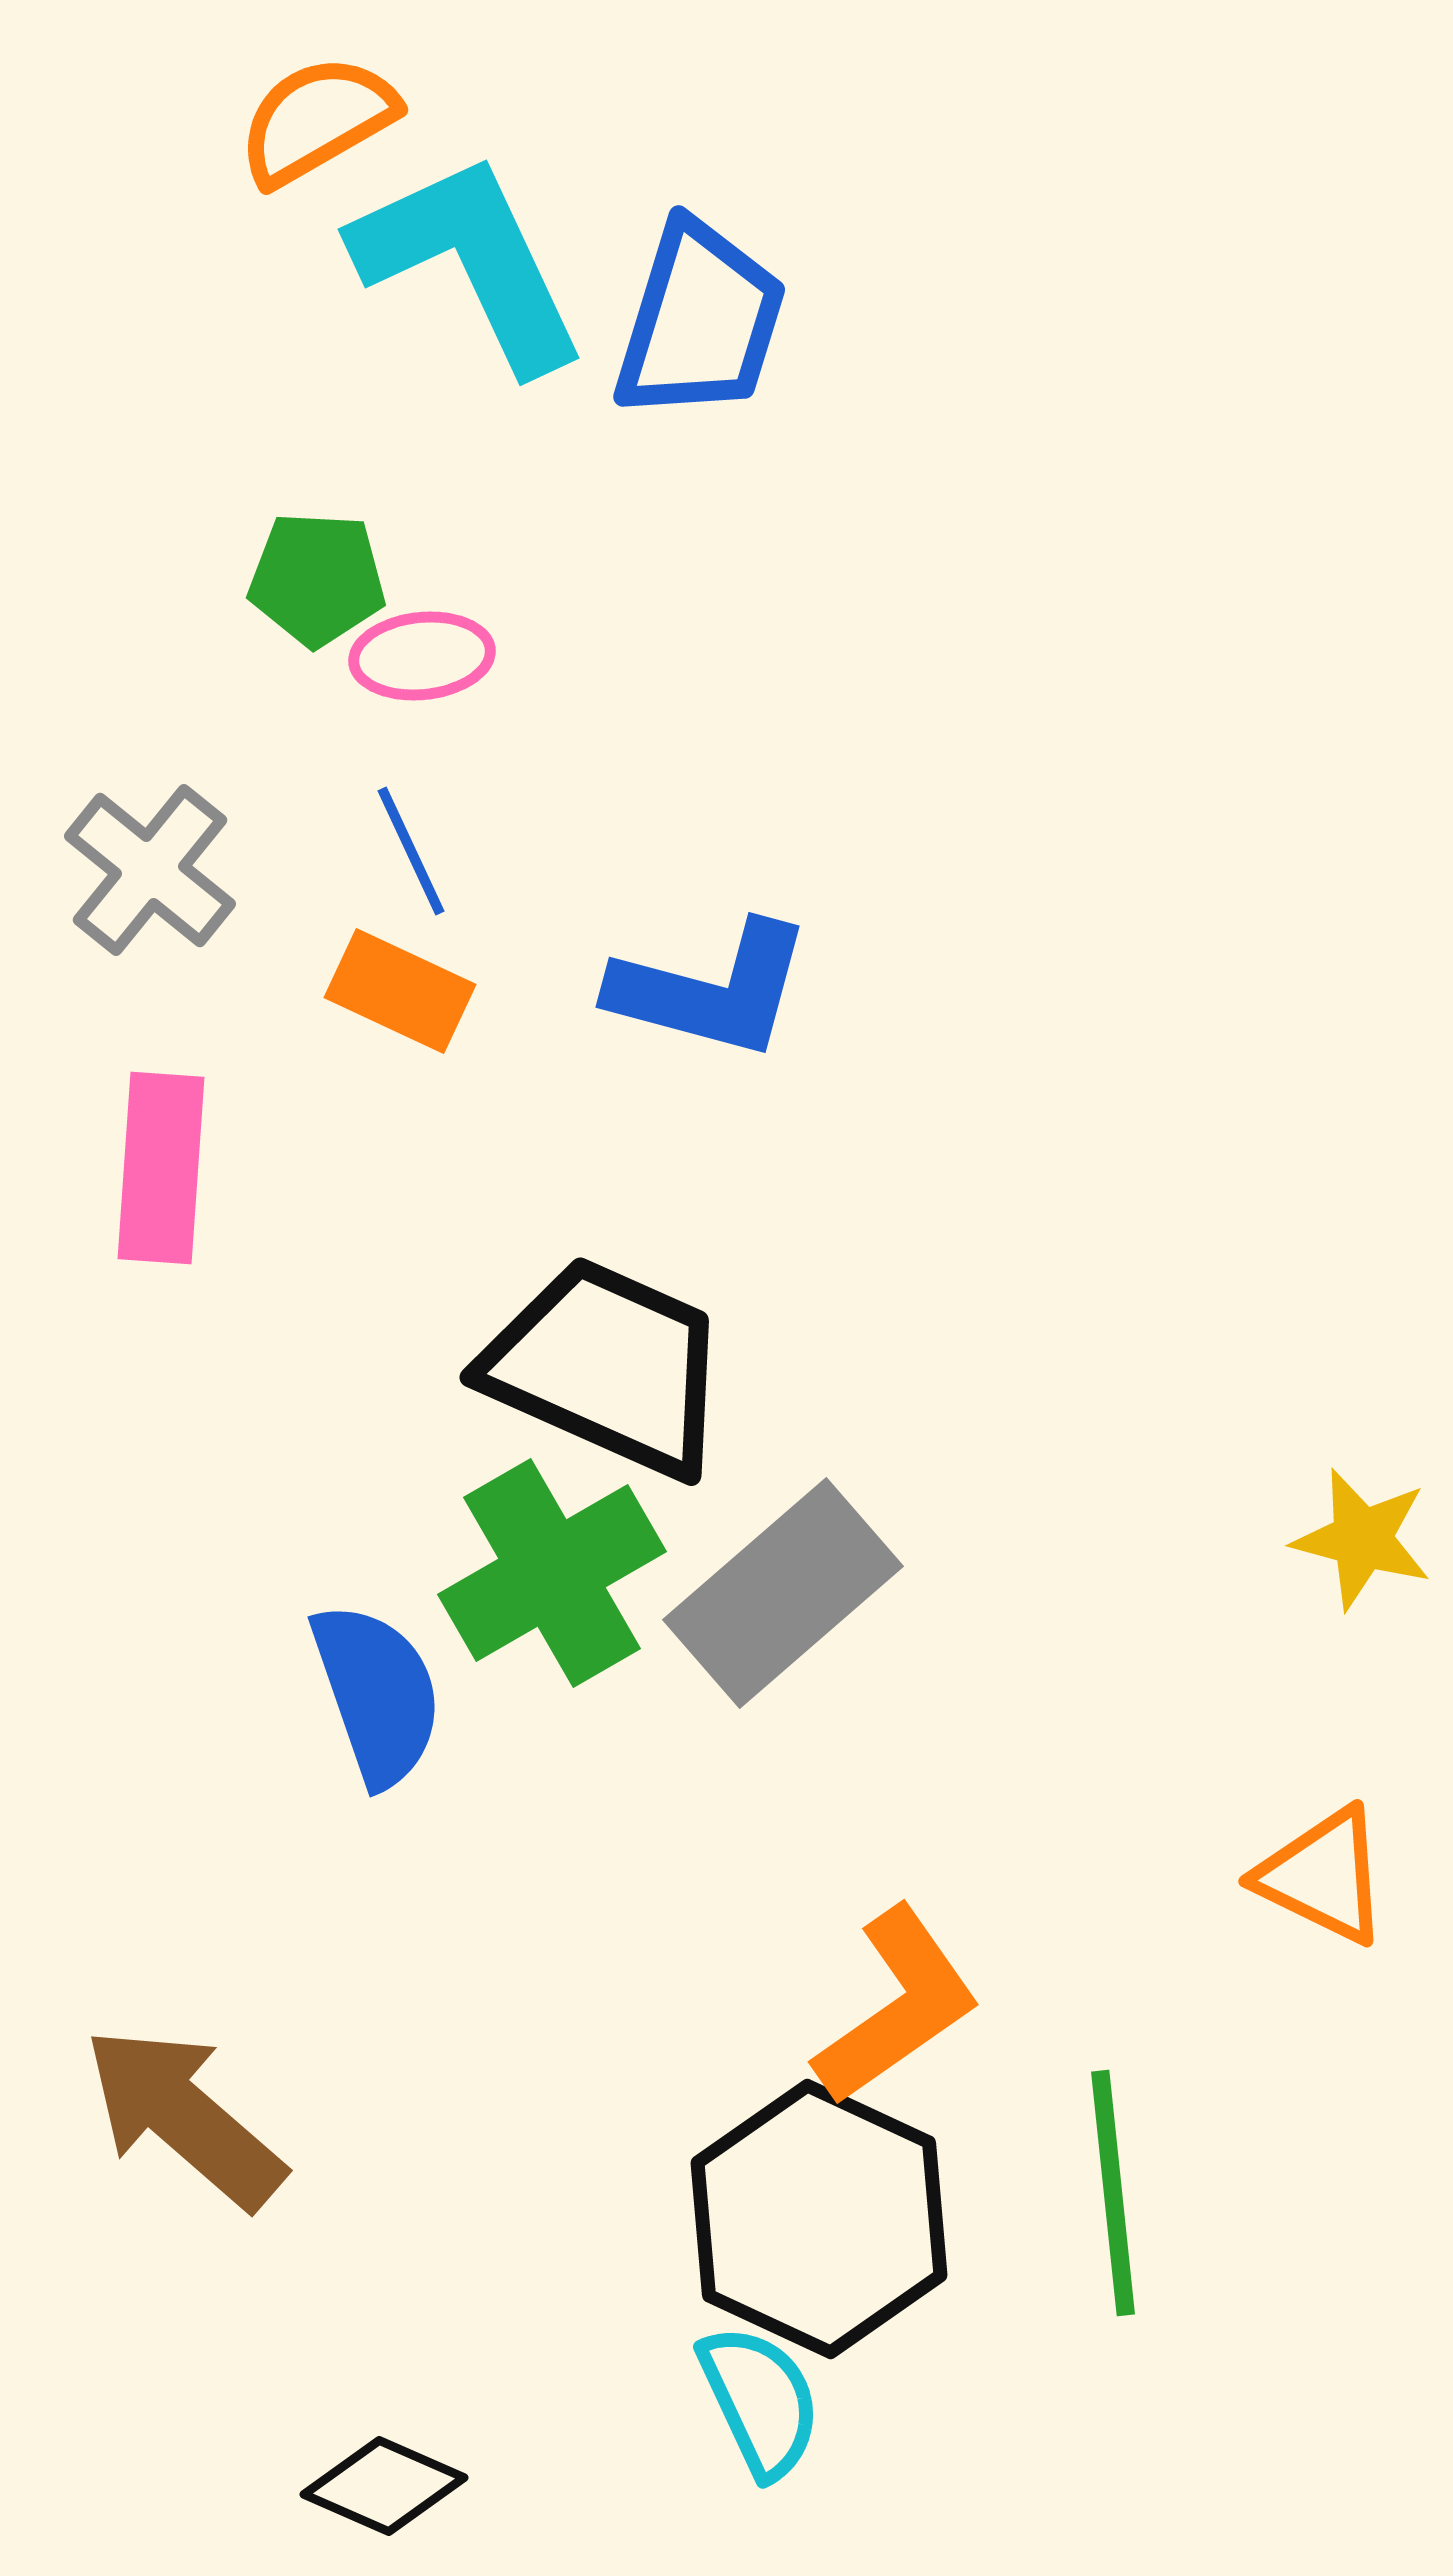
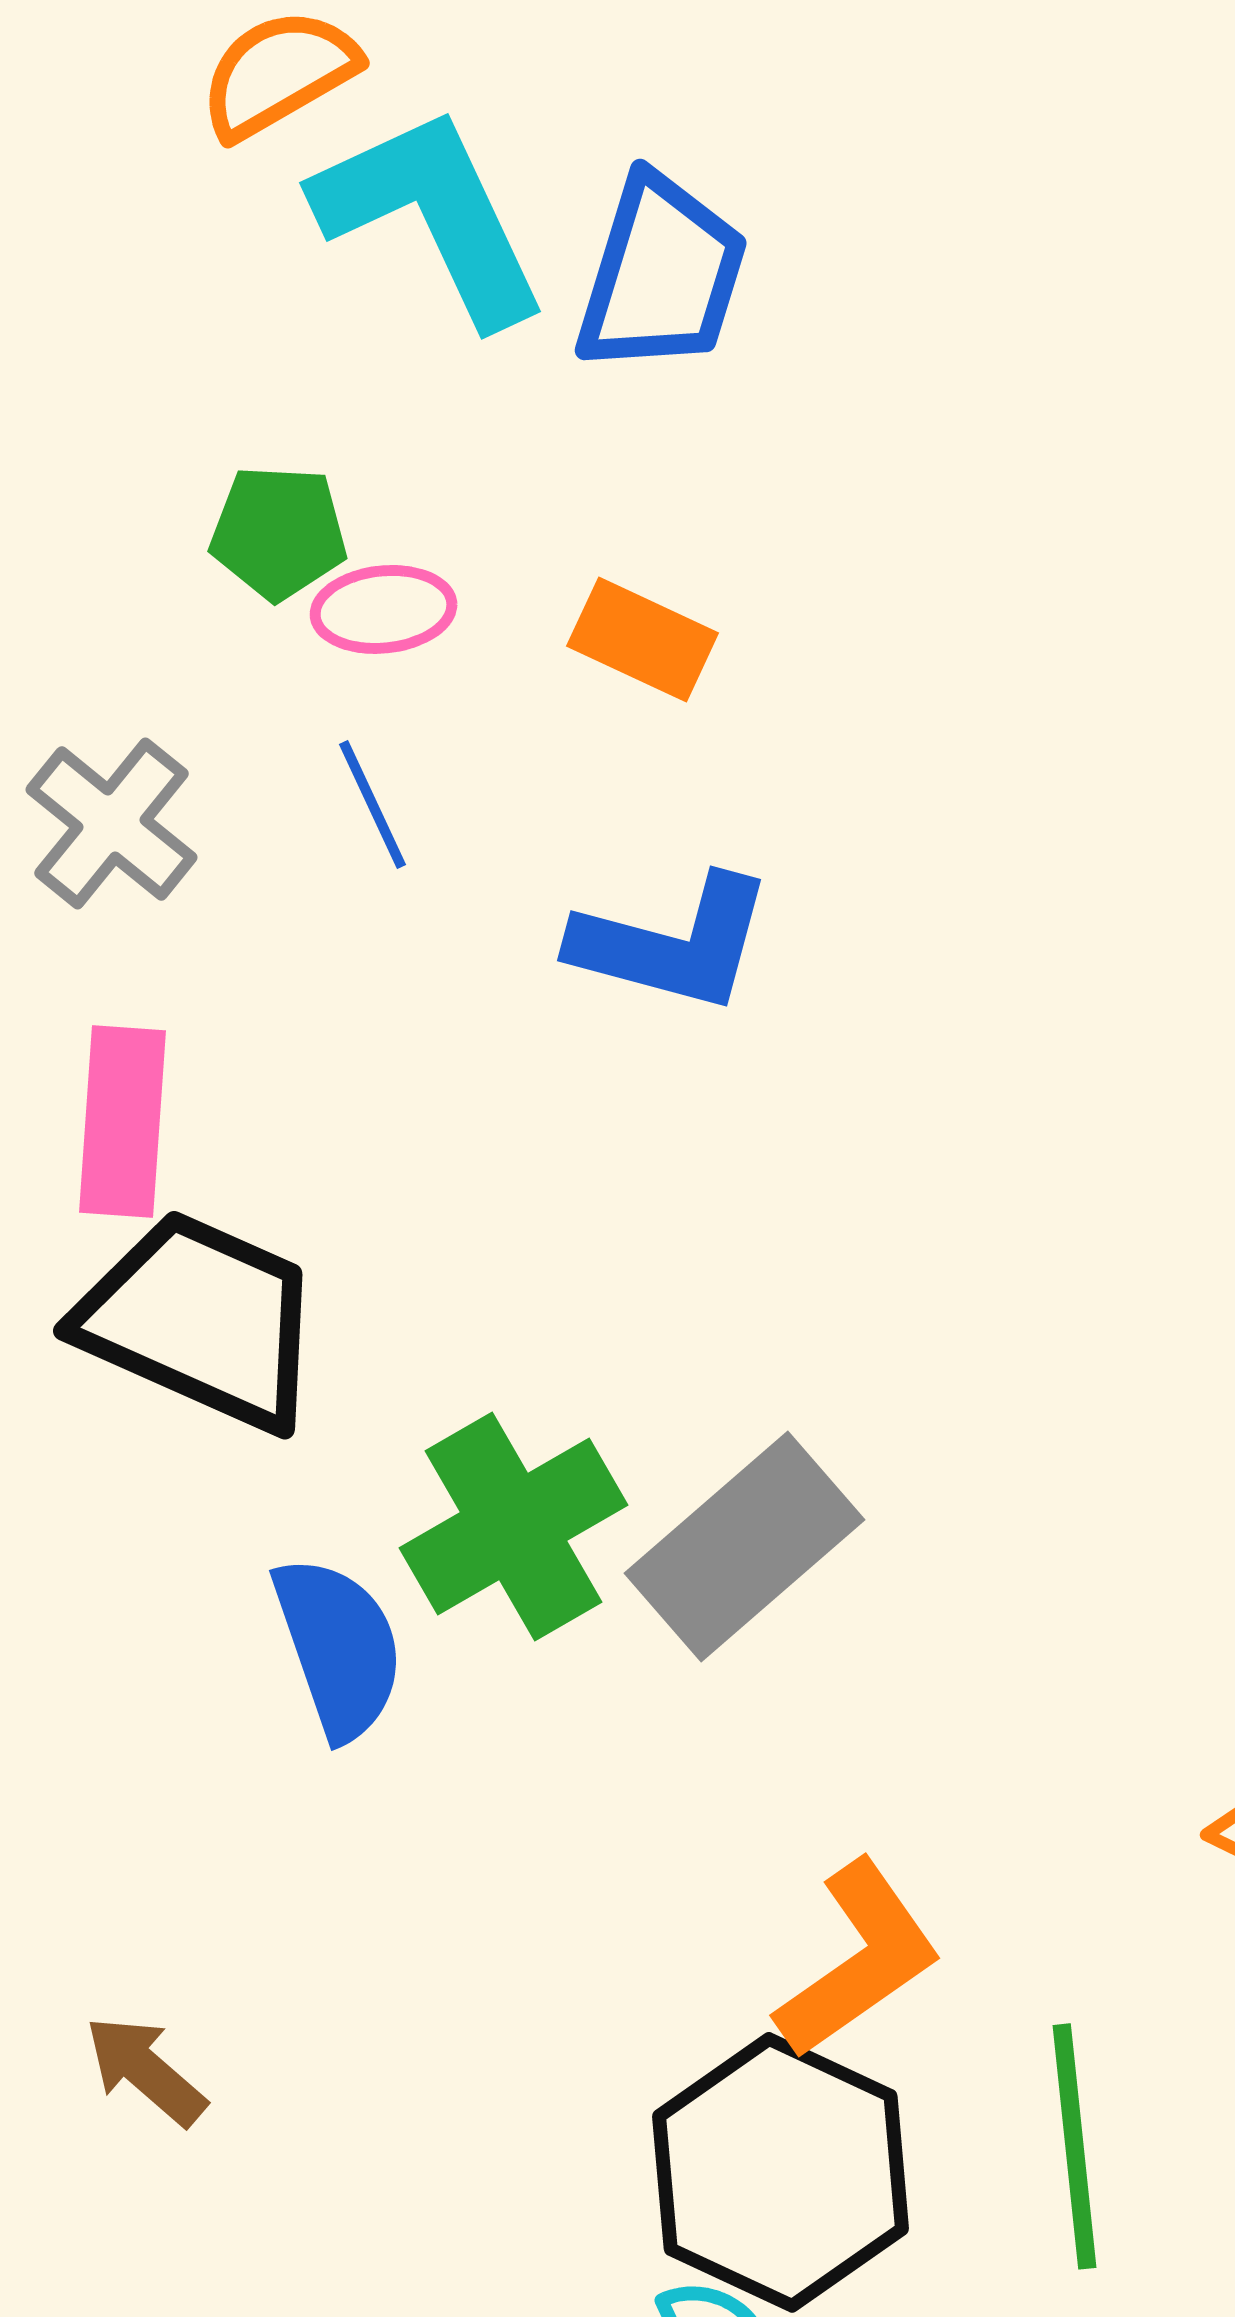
orange rectangle: (400, 991) -> (643, 639), moved
black trapezoid: (607, 1367) -> (201, 1320), moved
brown arrow: (184, 2117) -> (146, 2070), size x0.6

